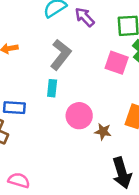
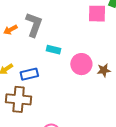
gray L-shape: (61, 55) -> (34, 25), moved
cyan rectangle: (52, 88) -> (53, 50), turned -64

